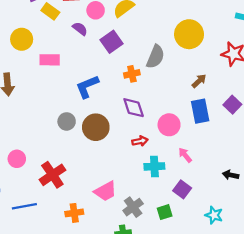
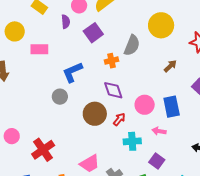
purple semicircle: (80, 29) -> (66, 22), turned 48
blue rectangle: (200, 111) -> (172, 107), moved
gray circle: (67, 121) -> (60, 97), moved
brown circle: (96, 127) -> (95, 114), moved
red arrow: (140, 141) -> (119, 119), turned -40
pink arrow: (185, 155) -> (159, 131), turned -40

